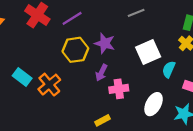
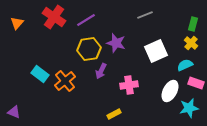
cyan semicircle: (169, 69) -> (185, 65), moved, turned 42
purple arrow: (101, 73) -> (101, 71), moved
white ellipse: (154, 104) -> (170, 91), moved

